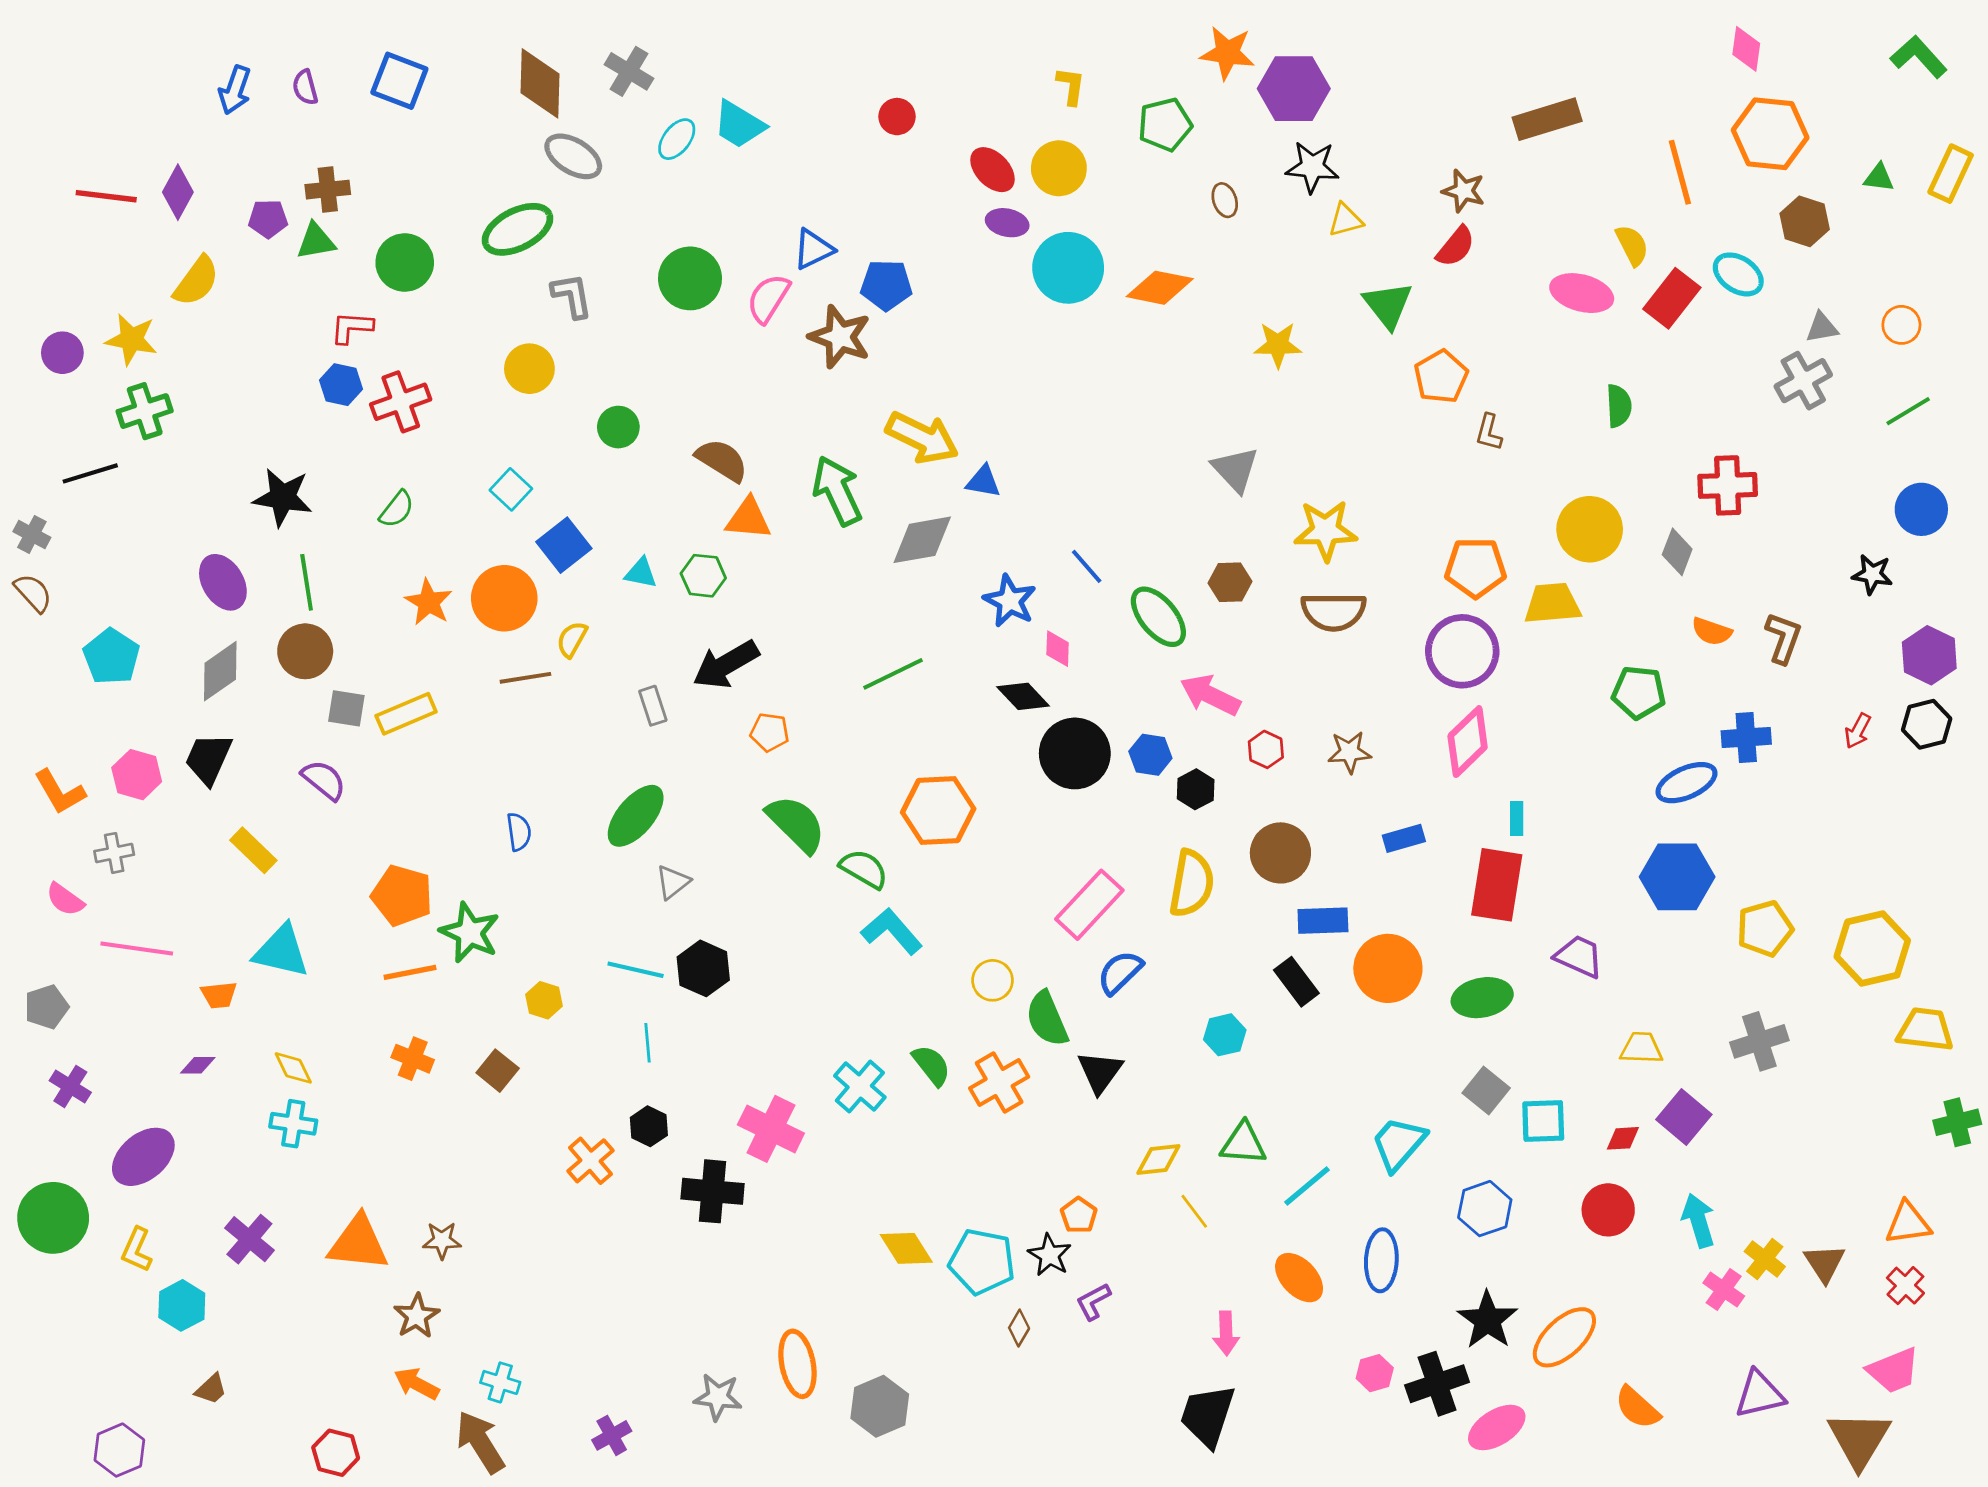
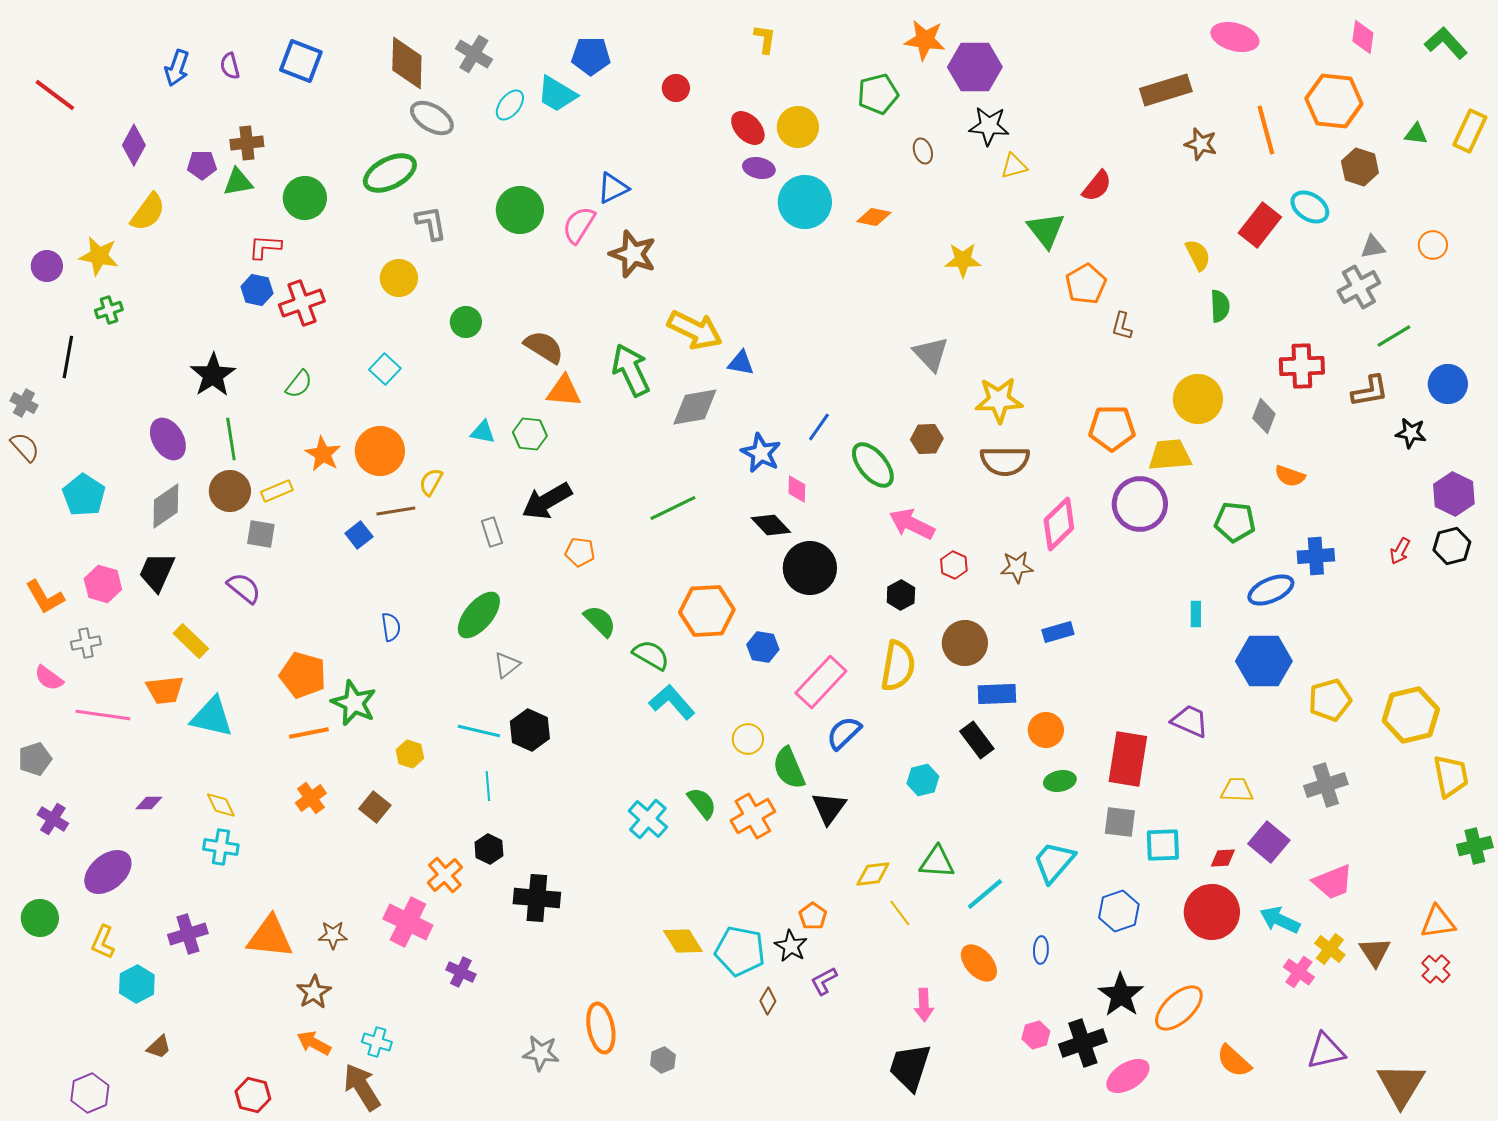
pink diamond: (1746, 49) -> (1363, 37), moved
yellow L-shape: (1071, 86) -> (765, 39), moved
brown star: (1464, 191) -> (1201, 144), moved
red line: (106, 196) -> (55, 95), moved, turned 30
yellow semicircle: (1632, 245) -> (1198, 255), moved
blue pentagon: (886, 285) -> (591, 56), moved
orange diamond: (1160, 288) -> (874, 217), size x0.7
pink ellipse: (1582, 293) -> (1235, 37), moved
green cross: (145, 411) -> (109, 310), size x0.7
green line: (1908, 411) -> (1394, 336), moved
black line: (90, 473) -> (68, 357), turned -63
black star: (283, 497) -> (213, 375), turned 30
blue square: (564, 545) -> (359, 535), moved, size x0.7
blue line: (1087, 566) -> (819, 427), turned 76
brown L-shape: (1783, 638) -> (1370, 391), moved, turned 60
purple circle: (1462, 651) -> (1140, 504), moved
yellow rectangle: (406, 714) -> (277, 491), moved, size x0.7
pink diamond: (1468, 742) -> (1059, 524), moved
blue hexagon: (1150, 755) -> (763, 647), moved
cyan rectangle: (1517, 818) -> (1196, 614), moved
green semicircle: (796, 824) -> (600, 621), size x0.7
red rectangle: (1497, 885) -> (1128, 759), moved
orange circle: (1388, 968) -> (1046, 730), size x0.7
orange trapezoid: (219, 995) -> (165, 690), moved, size x1.4
green ellipse: (1482, 998) -> (1060, 781), moved, size x0.7
yellow trapezoid: (1925, 1029) -> (1451, 776), turned 72
orange cross: (413, 1059) -> (311, 798), turned 32
gray square: (1486, 1090) -> (1120, 822), turned -32
pink cross: (771, 1129) -> (408, 922), moved
red circle: (1608, 1210) -> (1212, 912), size x1.4
green circle: (53, 1218) -> (40, 918), size x0.7
cyan arrow: (1698, 1221) -> (1280, 920), turned -48
purple cross: (249, 1239) -> (188, 934), turned 33
blue ellipse: (1381, 1260) -> (1041, 950), size x0.6
pink trapezoid: (1893, 1370) -> (1333, 882), moved
gray hexagon: (880, 1406) -> (663, 1060), size x0.6
purple cross: (612, 1435) -> (461, 972), moved, turned -36

